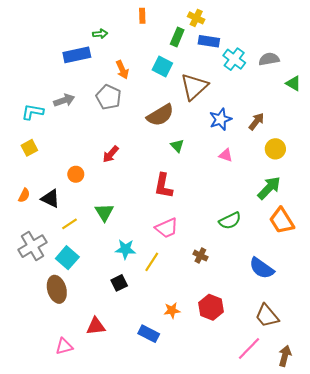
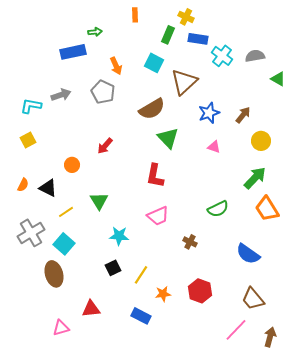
green triangle: (177, 146) -> (168, 138), size x1.6
yellow line: (152, 262) -> (141, 275), moved

